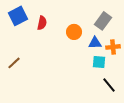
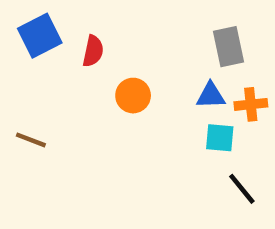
gray rectangle: (103, 21) -> (229, 47), turned -48
orange circle: (74, 32) -> (133, 96), moved
brown line: (14, 63) -> (31, 140), turned 64

